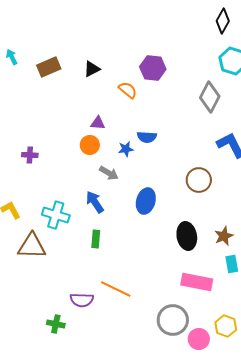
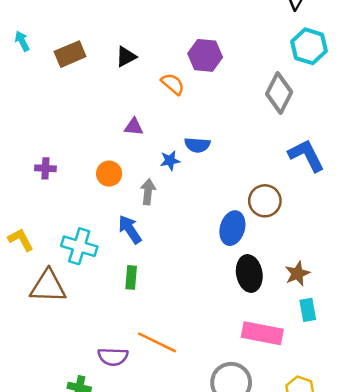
orange circle: (90, 145) -> (109, 174), moved
gray arrow: (109, 173) -> (148, 192), turned -114
blue ellipse: (146, 201) -> (232, 228), moved

